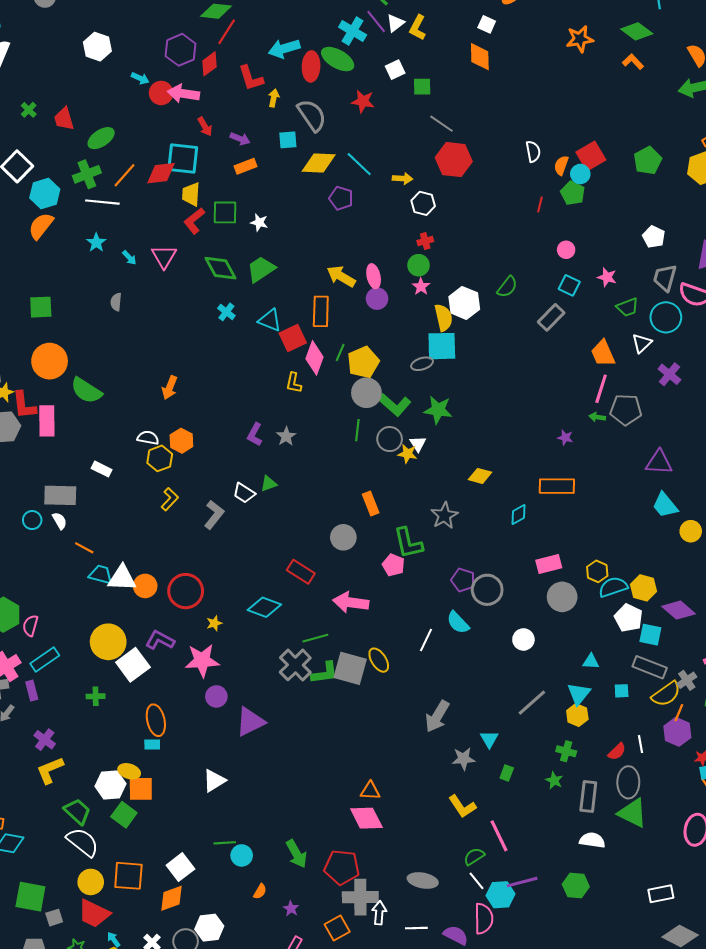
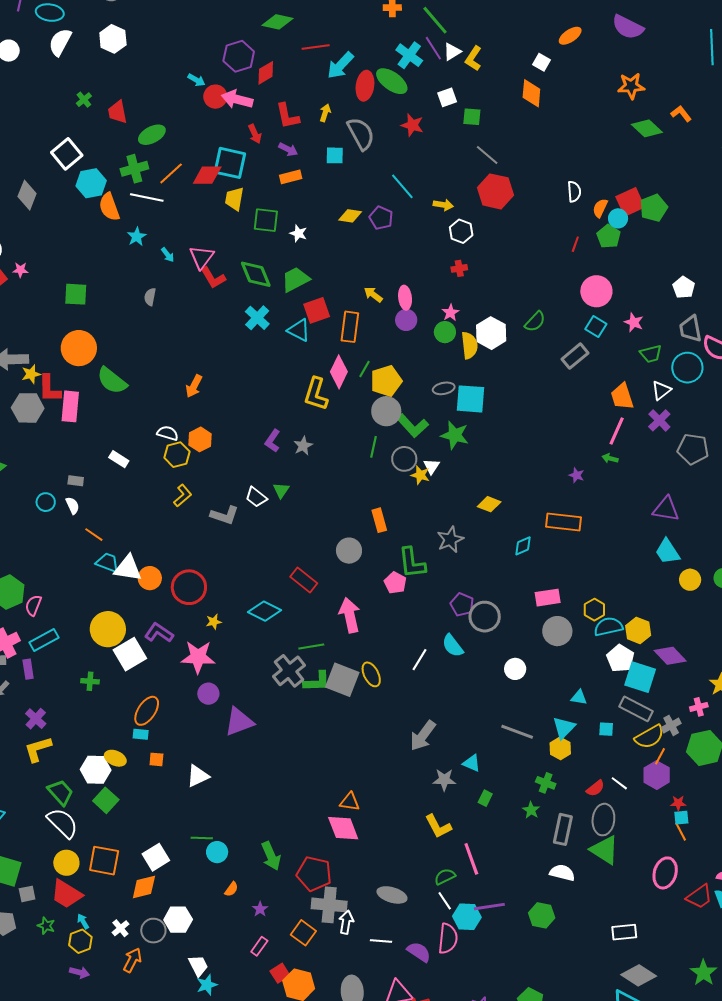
green diamond: (637, 31) -> (647, 128), moved
red line: (227, 32) -> (316, 47), moved, turned 44
white hexagon: (97, 47) -> (113, 39), moved
cyan arrow: (284, 48) -> (340, 65), turned -36
red L-shape: (251, 78) -> (287, 116), moved
green pentagon: (648, 161) -> (654, 208), moved
yellow diamond: (319, 163) -> (350, 216), moved, size x0.7
red L-shape: (194, 221) -> (213, 278), moved, turned -88
orange semicircle: (41, 226) -> (109, 207), moved, turned -64
pink circle: (566, 250) -> (596, 291), size x1.8
green circle: (419, 265) -> (445, 332), moved
yellow arrow: (341, 276) -> (373, 295), size x0.7
gray trapezoid: (665, 278) -> (690, 329), turned -32
cyan cross: (226, 312) -> (257, 318), size x1.4
red square: (293, 338) -> (317, 310), moved
cyan square: (442, 346) -> (471, 399), moved
purple cross: (669, 374) -> (659, 420), moved
yellow L-shape: (294, 383) -> (316, 394), size x1.6
gray pentagon: (626, 410) -> (693, 449), moved
green triangle: (269, 484) -> (281, 490), turned -42
gray rectangle: (60, 495) -> (76, 481), size x0.5
gray L-shape: (214, 515) -> (225, 515), turned 64
pink arrow: (351, 602) -> (350, 615), turned 64
cyan square: (650, 635) -> (640, 677), size x1.4
gray line: (532, 703) -> (517, 732), turned 56
orange ellipse: (156, 720) -> (147, 711), turned 40
cyan triangle: (489, 739) -> (472, 763), turned -42
white line: (640, 744) -> (619, 783), turned -48
orange square: (141, 789) -> (156, 759), moved, size x0.6
orange square: (337, 928) -> (303, 933), turned -30

